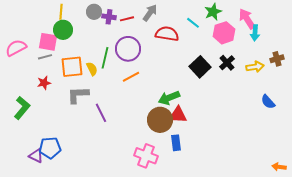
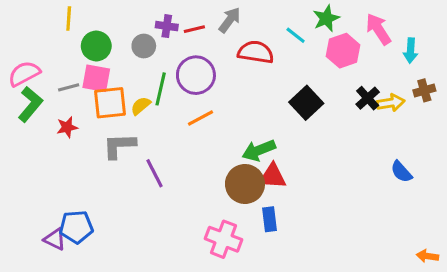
yellow line: (61, 12) -> (69, 18), moved
gray circle: (94, 12) -> (144, 46), moved
cyan arrow: (255, 33) -> (411, 51), moved
pink square: (48, 42) -> (96, 78), moved
black cross: (227, 63) -> (368, 98), moved
yellow semicircle: (92, 69) -> (141, 106), turned -104
blue semicircle: (268, 102) -> (401, 172), moved
green L-shape: (22, 108) -> (30, 104), moved

